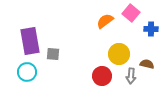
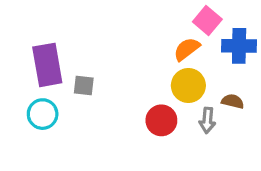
orange semicircle: (105, 21) -> (187, 49), moved
blue cross: (151, 29) -> (239, 46), size x1.5

